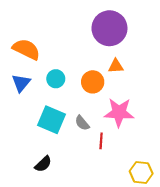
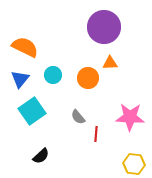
pink star: (119, 112) -> (130, 117), moved
cyan square: (52, 120) -> (32, 111), moved, turned 32

